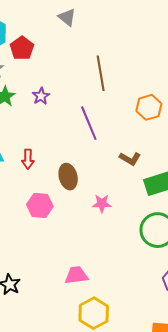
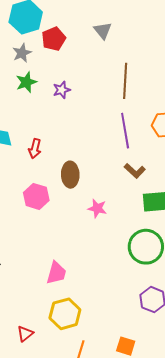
gray triangle: (67, 17) -> (103, 31), moved
purple line: (89, 123) -> (125, 131), moved
pink trapezoid: (76, 275) -> (56, 273), turned 100

